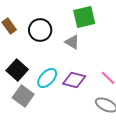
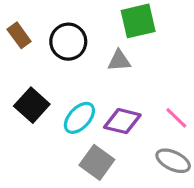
gray triangle: (72, 42) -> (119, 61), turned -35
gray square: (23, 96) -> (97, 162), moved

